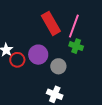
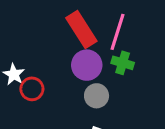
purple circle: (38, 55) -> (87, 65), moved

